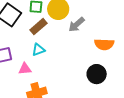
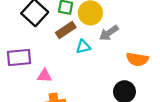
cyan triangle: (38, 50) -> (83, 47), moved

